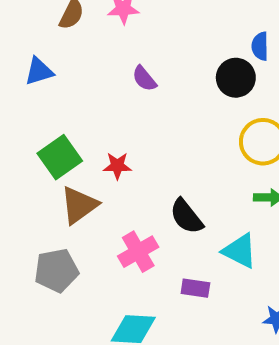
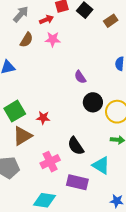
black circle: (236, 78) -> (93, 102), moved
purple semicircle: (144, 79) -> (80, 77), moved
purple rectangle: (195, 288) -> (77, 182), size x1.5

